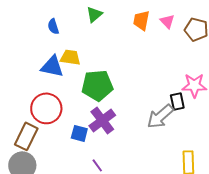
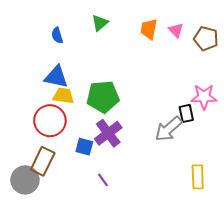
yellow trapezoid: (70, 57) -> (63, 96), moved
brown rectangle: (26, 136) -> (43, 161), moved

